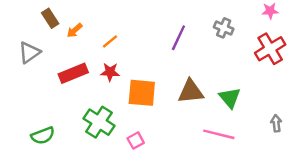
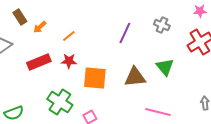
green triangle: (230, 98) -> (165, 67), moved

